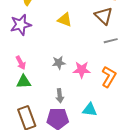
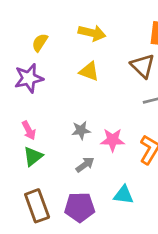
green triangle: (24, 82) -> (33, 156), turned -35
gray arrow: (60, 96) -> (85, 165), moved, turned -120

